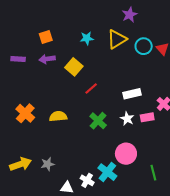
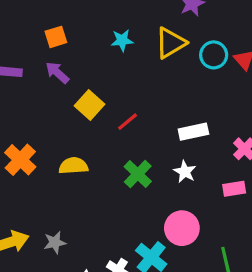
purple arrow: (47, 59) -> (57, 73), turned 49
yellow square: (74, 67) -> (90, 105), moved
pink rectangle: (147, 117) -> (234, 189), moved

